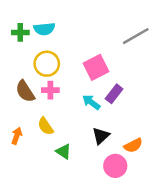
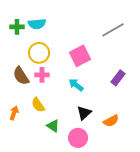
purple rectangle: (114, 94) -> (118, 78), moved
pink circle: (115, 166) -> (78, 138), moved

